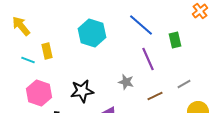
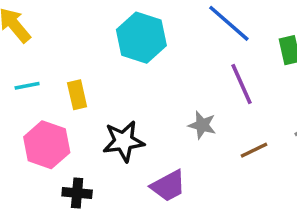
yellow rectangle: (47, 51) -> (77, 95), moved
cyan line: (28, 60) -> (27, 86), turned -32

